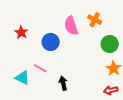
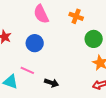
pink semicircle: (71, 26) -> (41, 14), moved
black arrow: (63, 83) -> (52, 83), turned 128

